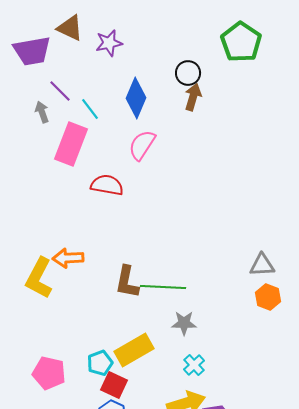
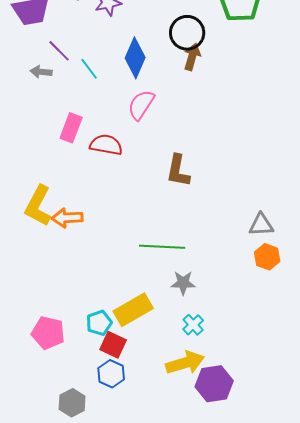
black circle: (188, 73) -> (187, 33), size x1.4
gray arrow: (42, 112) -> (41, 72), turned -65
pink rectangle: (71, 144) -> (71, 128), moved, size x0.7
yellow L-shape: (39, 278) -> (38, 206), moved
brown L-shape: (127, 282) -> (178, 171), moved

